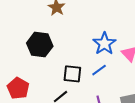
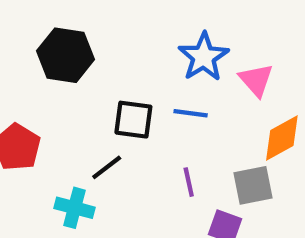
blue line: (99, 70) -> (191, 113), turned 42

